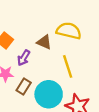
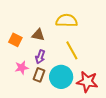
brown triangle: (44, 42) -> (38, 35), moved
purple arrow: (24, 58) -> (40, 57), moved

